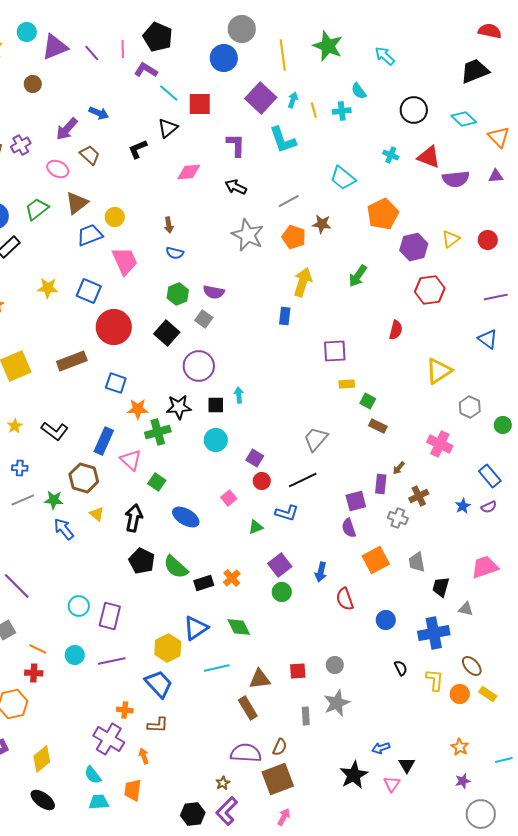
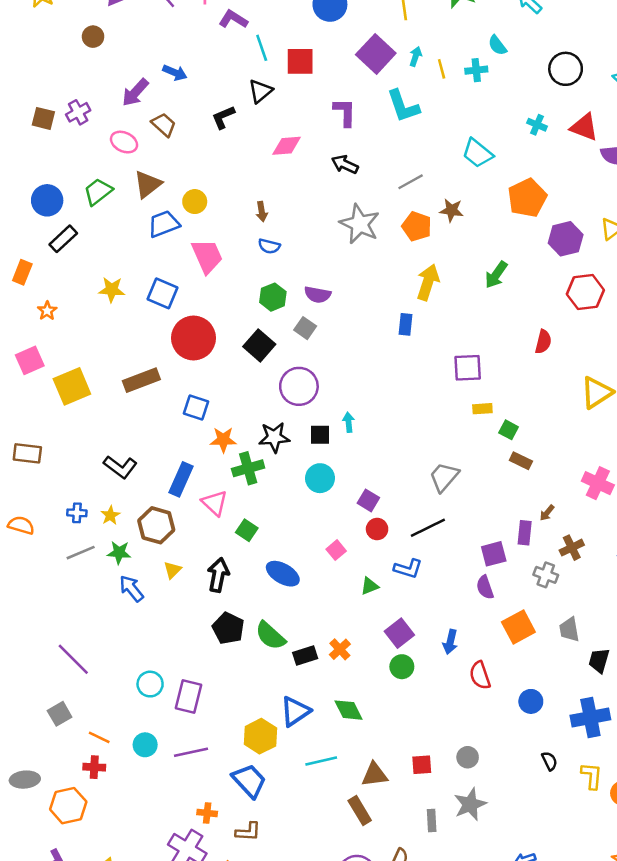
cyan line: (169, 93) -> (262, 48), turned 30
yellow star: (15, 426) -> (110, 515), moved
yellow triangle: (97, 514) -> (172, 570), turned 35

